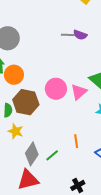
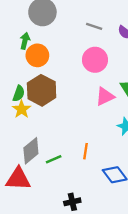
gray line: (68, 35) -> (94, 26), moved
pink circle: (56, 89) -> (95, 60), moved
yellow star: (16, 131) -> (22, 109), moved

